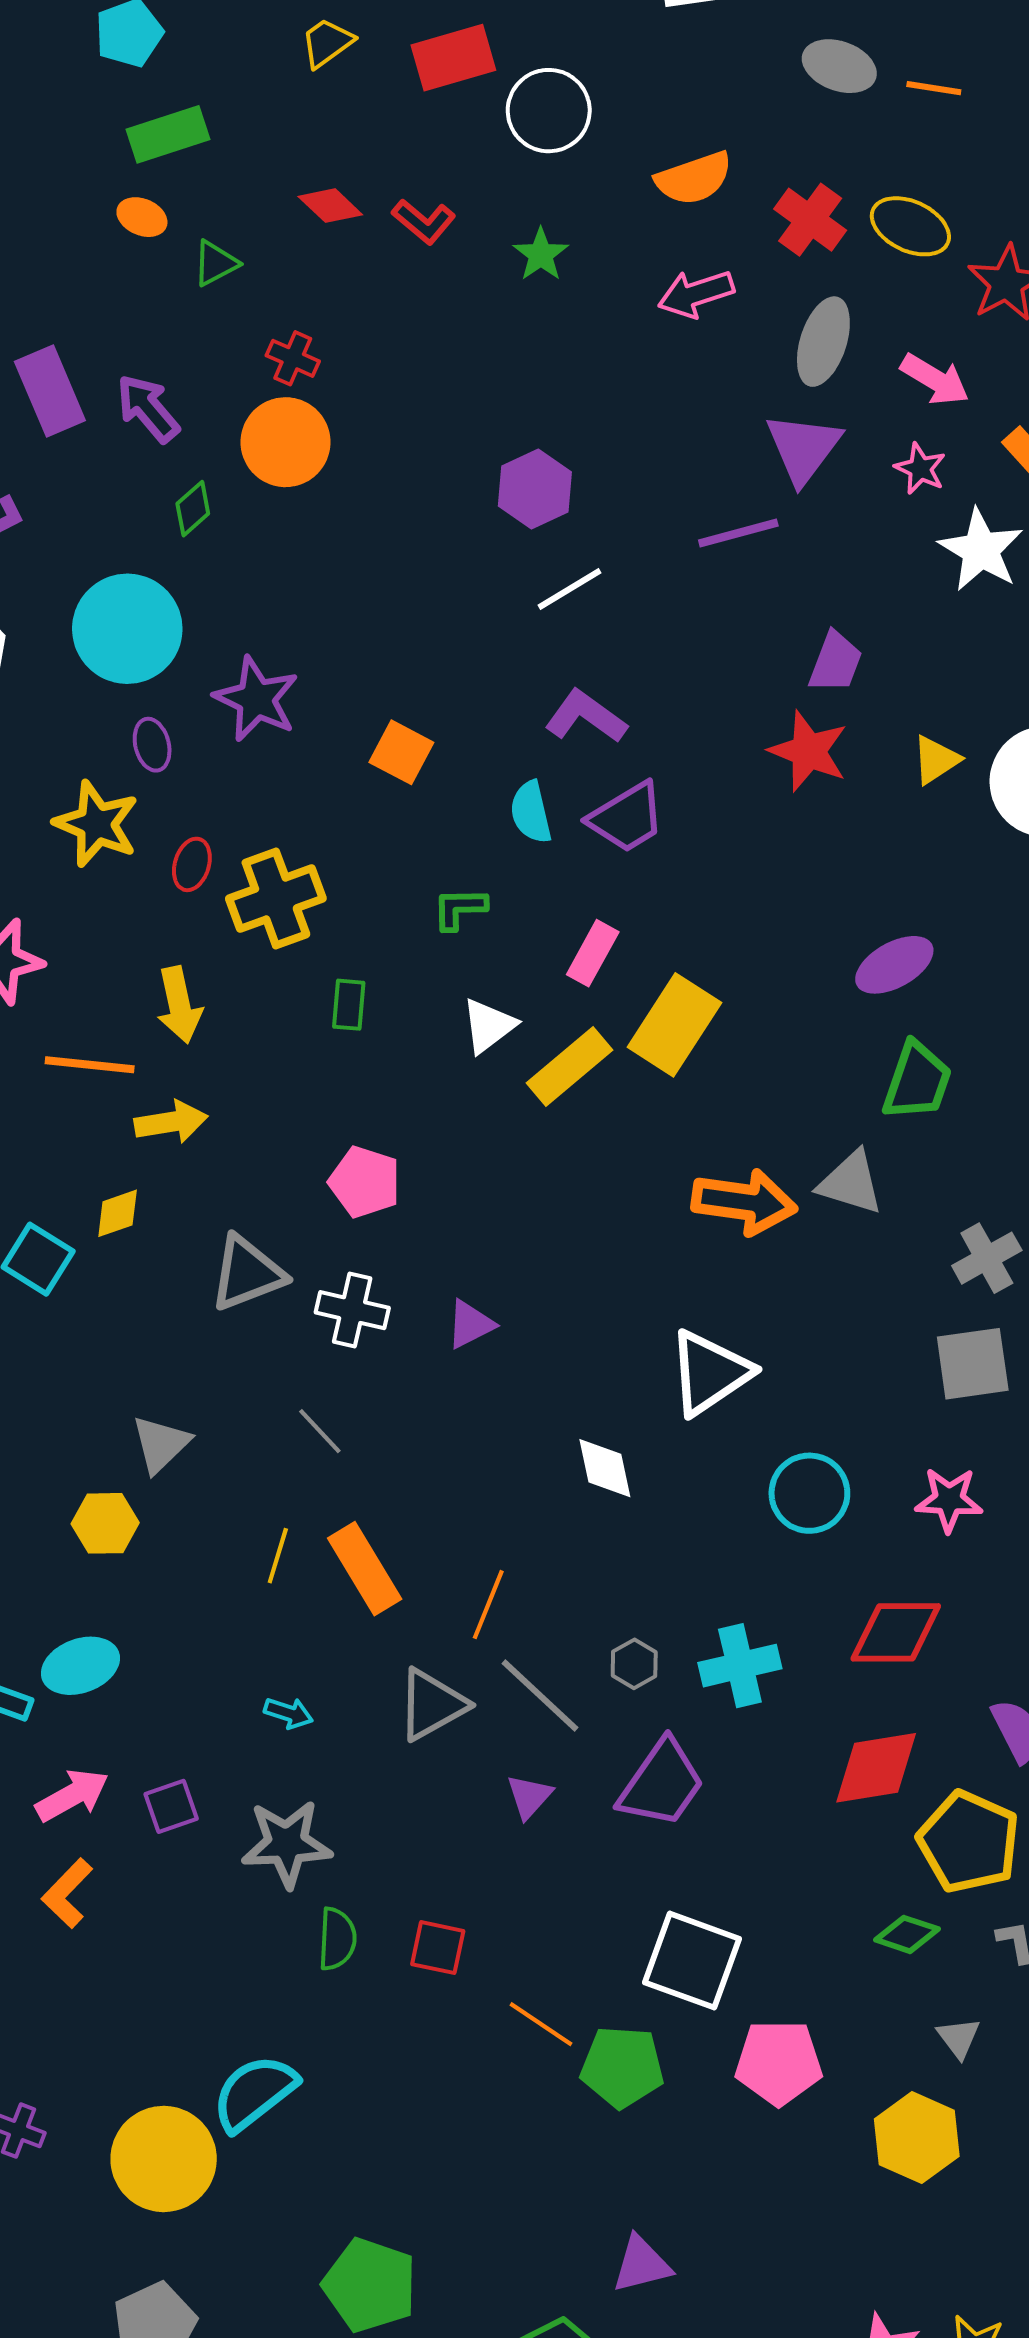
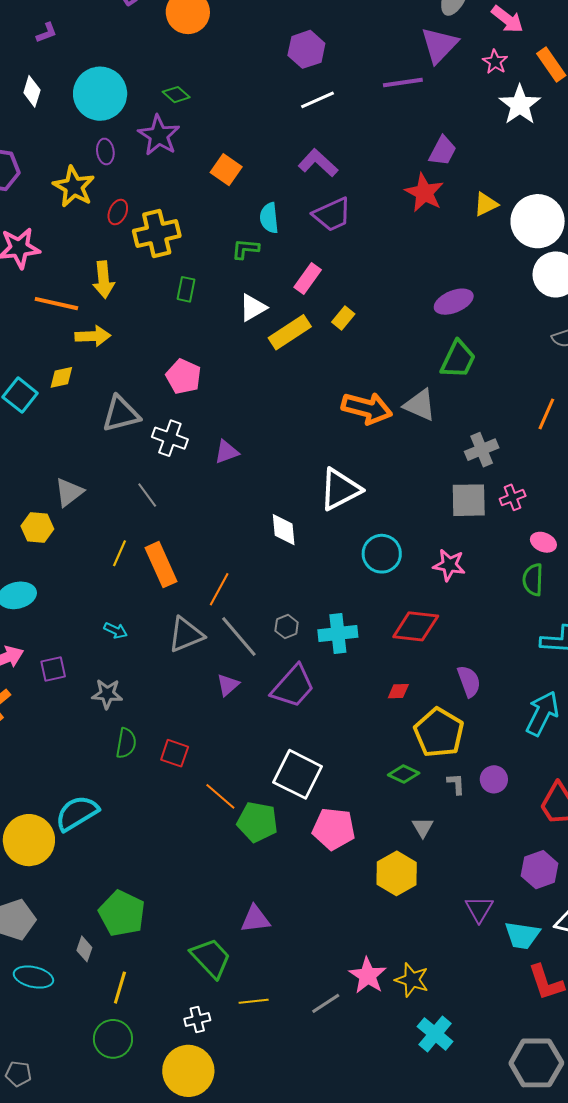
green diamond: (193, 509) -> (176, 95), moved, turned 76
cyan semicircle: (531, 812) -> (269, 218), moved
yellow rectangle: (674, 1025) -> (343, 318), size x0.5
red diamond: (876, 1768) -> (398, 691), size x0.5
gray star: (287, 1844) -> (107, 694), size x0.7

